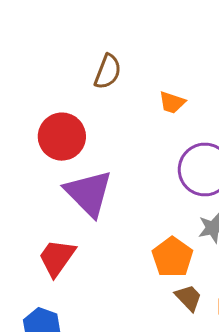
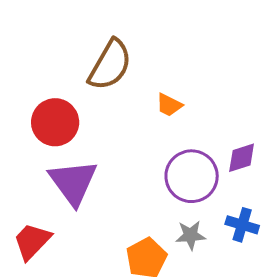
brown semicircle: (108, 72) -> (110, 65), size x1.5

